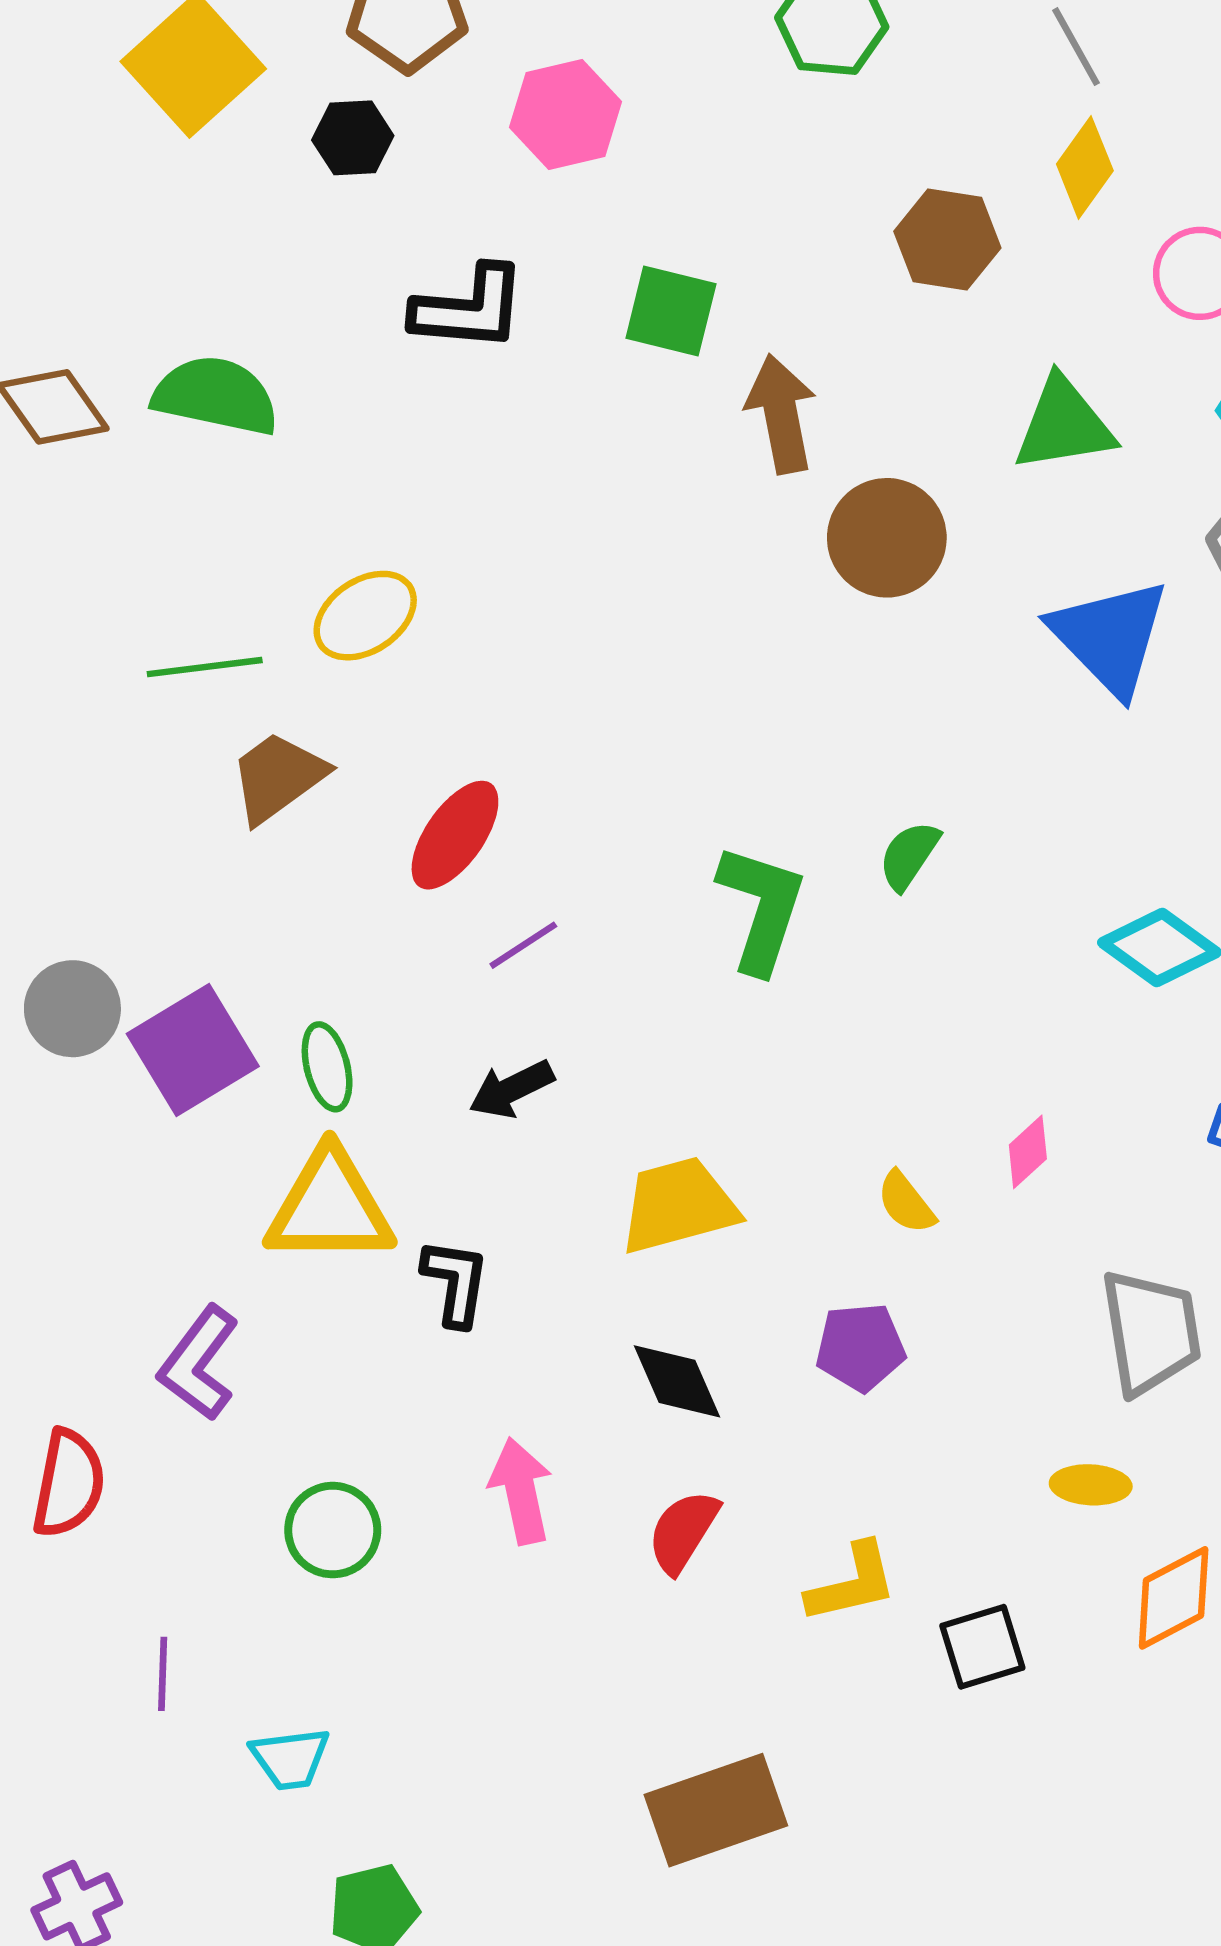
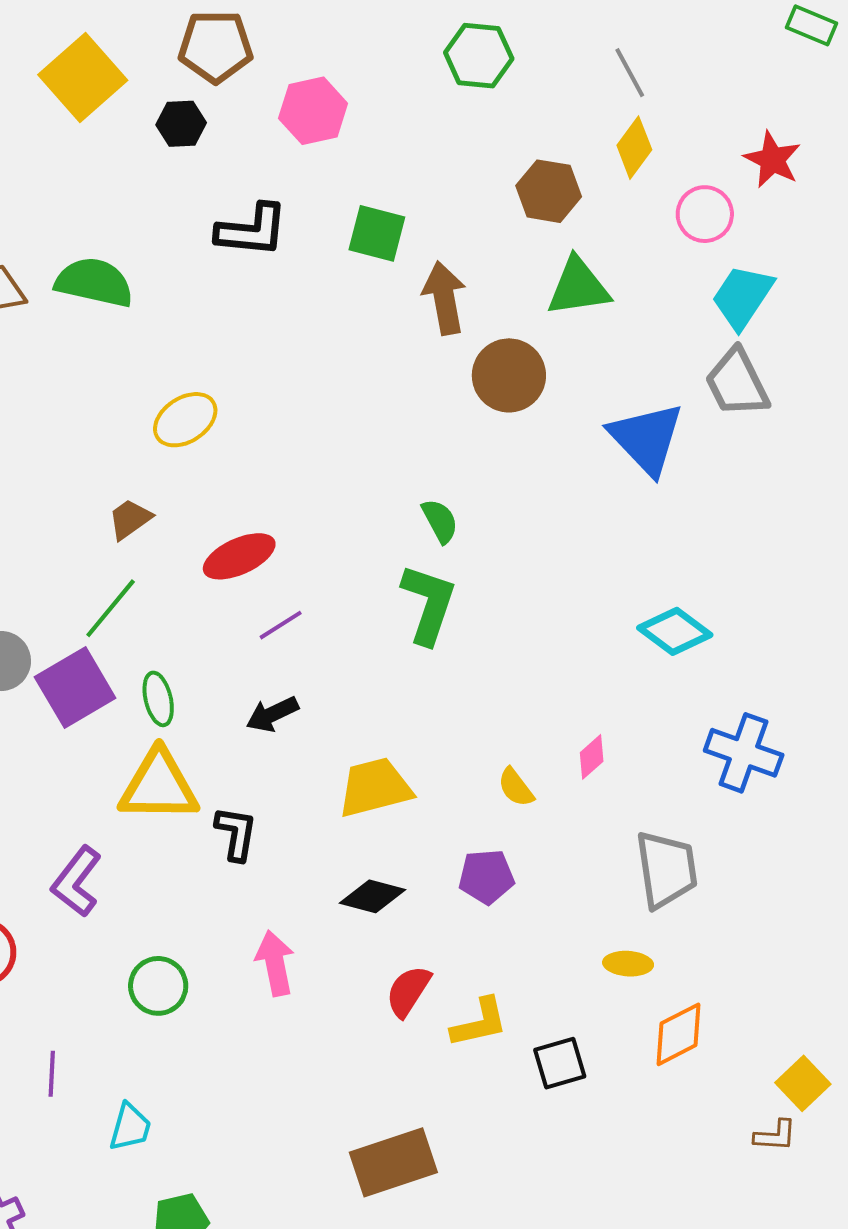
green triangle: (1064, 425) -> (578, 287), moved
green line: (205, 667) -> (111, 608), moved, turned -44
brown trapezoid: (278, 777) -> (130, 519), size x0.7
red ellipse: (455, 835) -> (239, 556), turned 30
green semicircle: (909, 855) -> (440, 521), moved, turned 117
black diamond: (677, 1381) -> (373, 896), turned -52
red semicircle: (683, 1531) -> (408, 991), moved
cyan trapezoid: (290, 1759) -> (130, 1127), turned -68

